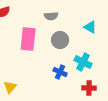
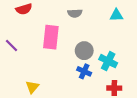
cyan triangle: (90, 27) -> (116, 15), moved, turned -32
gray circle: (60, 40) -> (84, 51), moved

